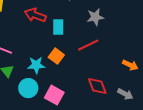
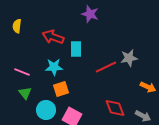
gray star: (95, 17) -> (129, 58), moved
orange square: (56, 56) -> (61, 89), moved, turned 35
cyan star: (36, 65) -> (54, 67), moved

